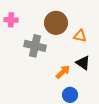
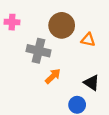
black triangle: (83, 63) -> (91, 83), moved
orange arrow: (63, 72) -> (53, 76), moved

